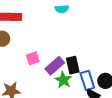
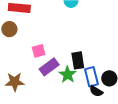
purple rectangle: (55, 66) -> (49, 67), moved

